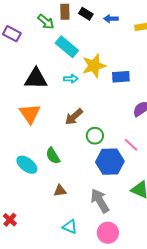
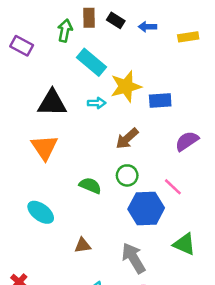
green arrow: (46, 22) -> (65, 31), turned -120
brown arrow: (74, 117) -> (127, 139), moved
green semicircle: (53, 156) -> (90, 186), moved, turned 144

